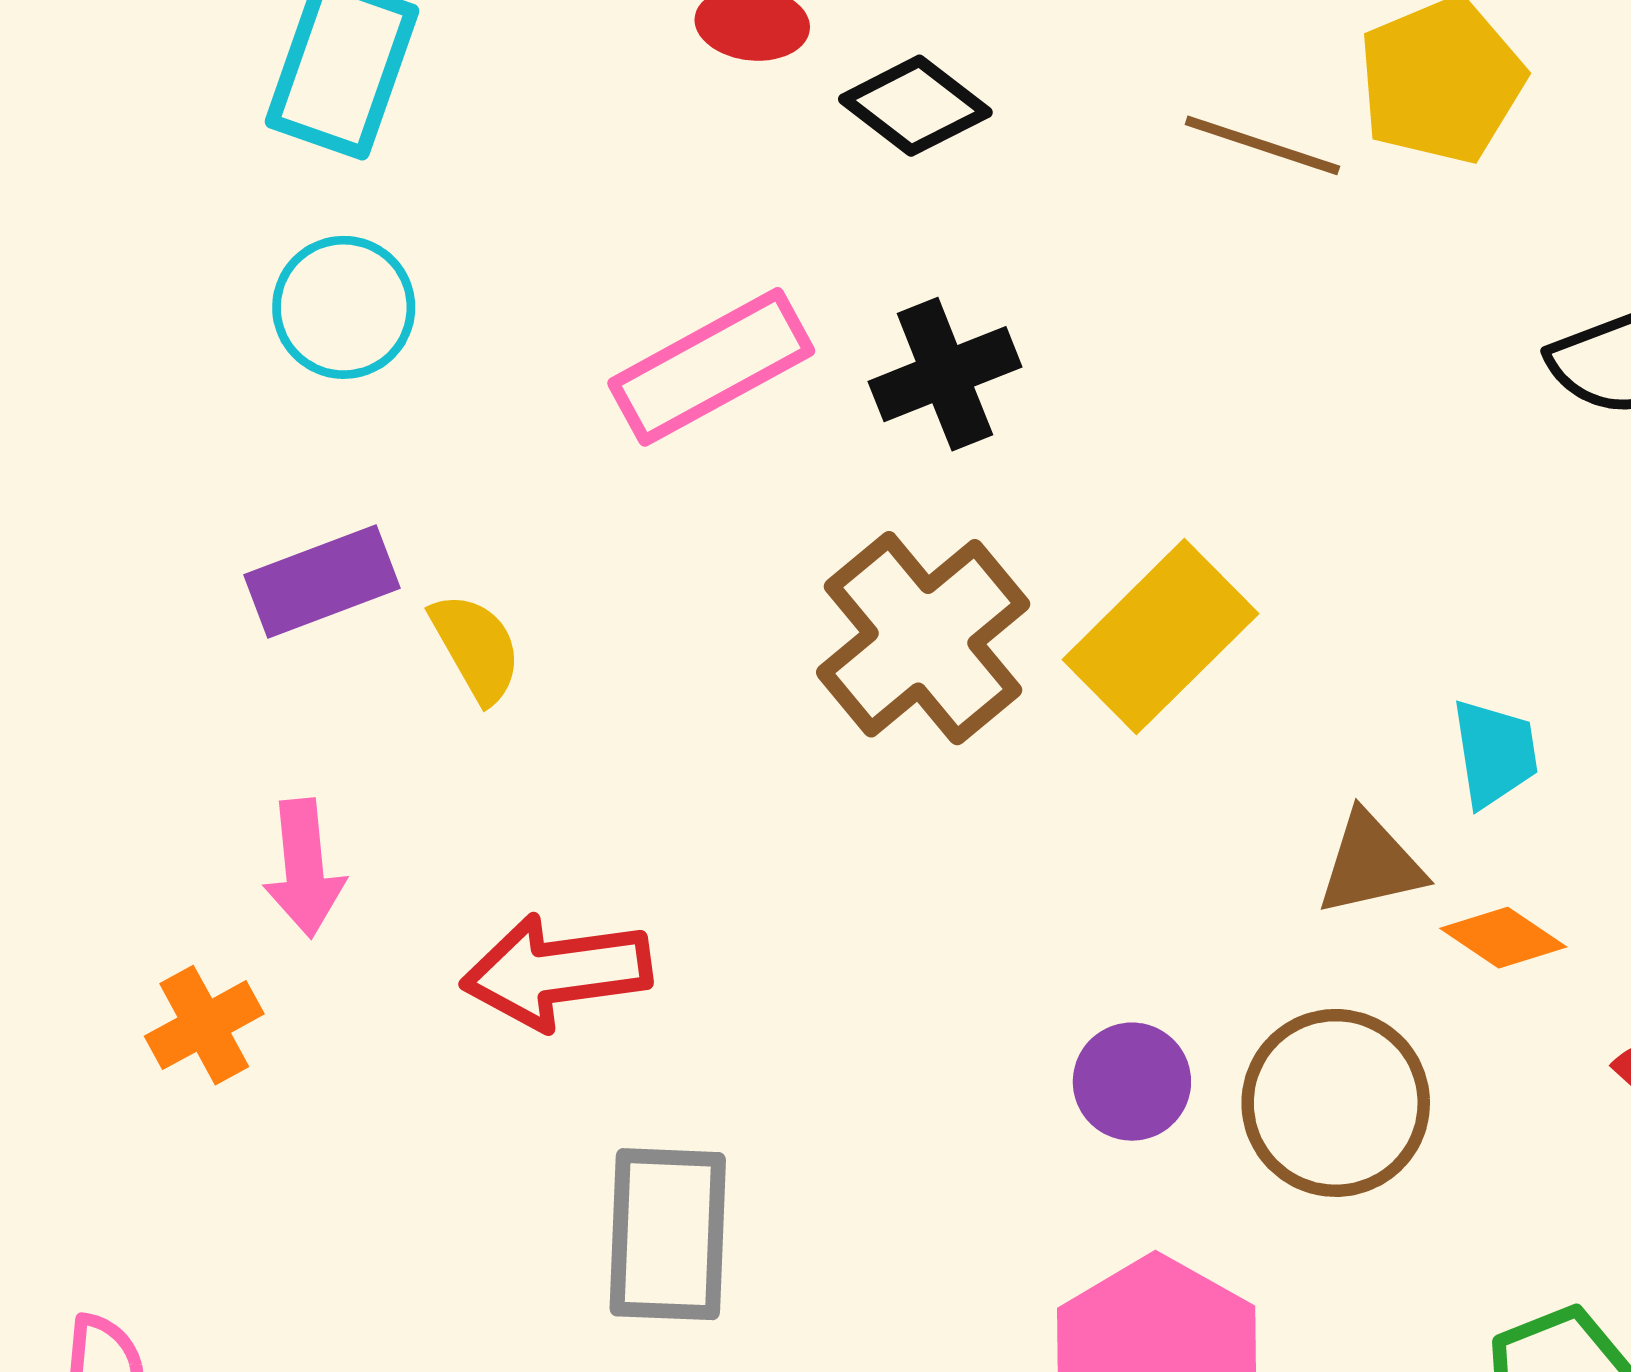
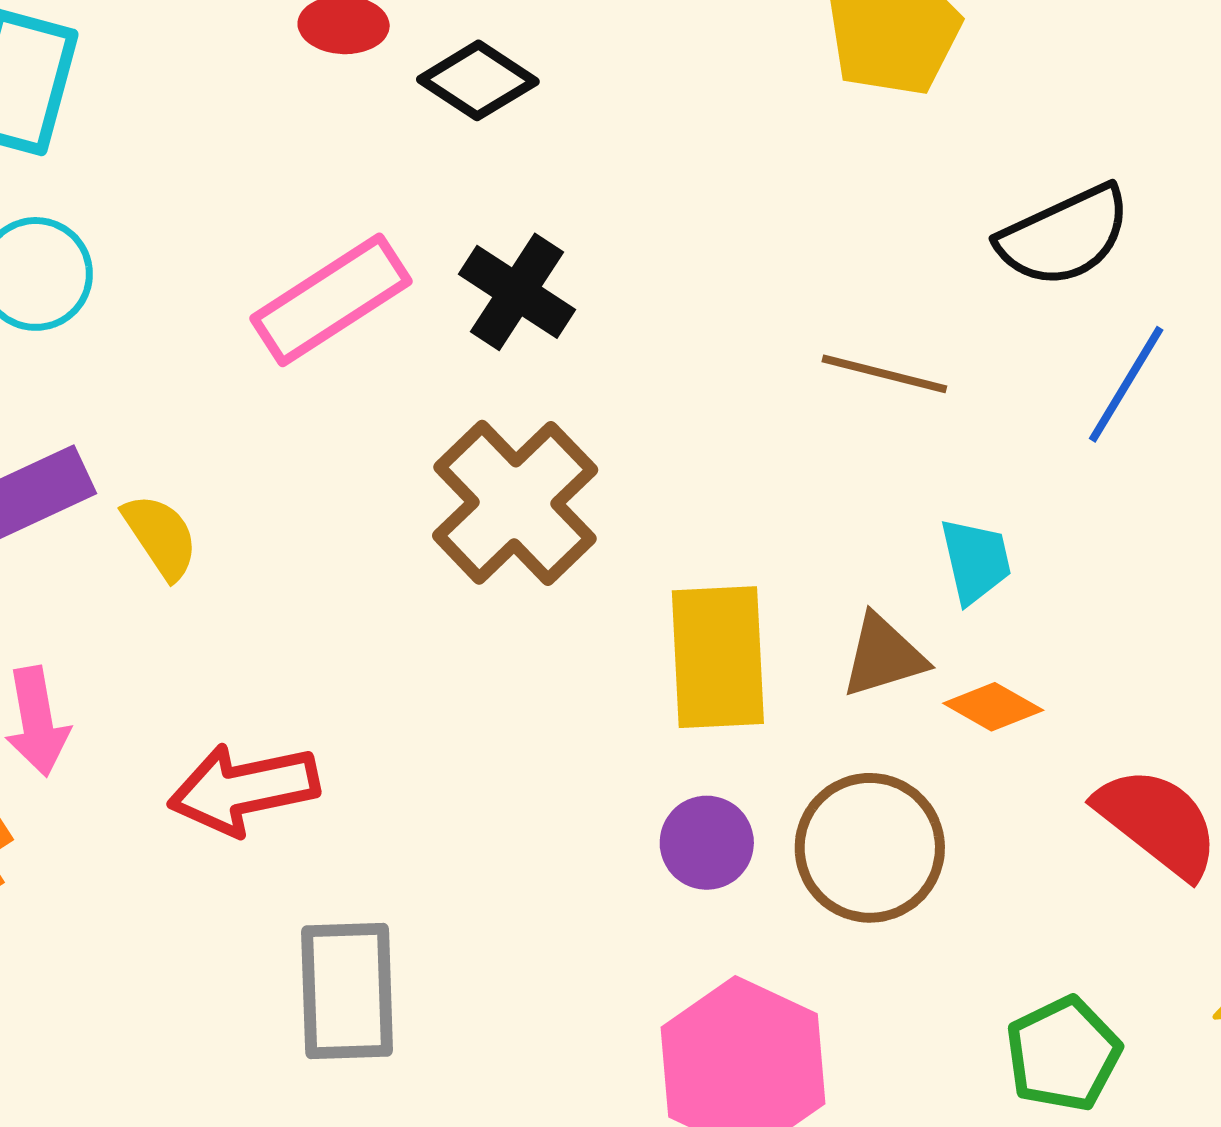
brown line: (1262, 145) -> (884, 374), moved
black cross: (945, 374) -> (517, 292), turned -31
yellow rectangle: (1160, 637) -> (718, 657), moved, turned -44

